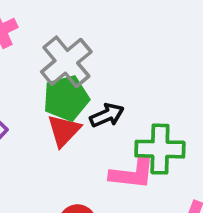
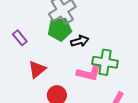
red triangle: (64, 131) -> (37, 69), moved

